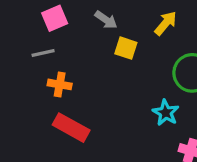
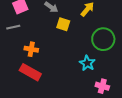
orange cross: (60, 84) -> (31, 49), moved

